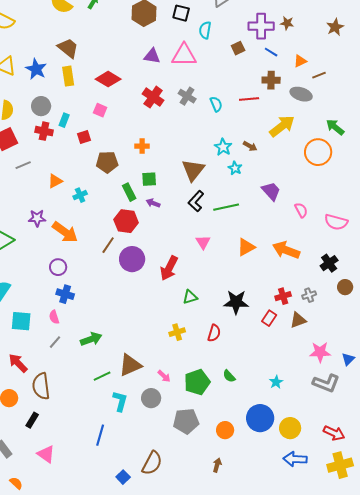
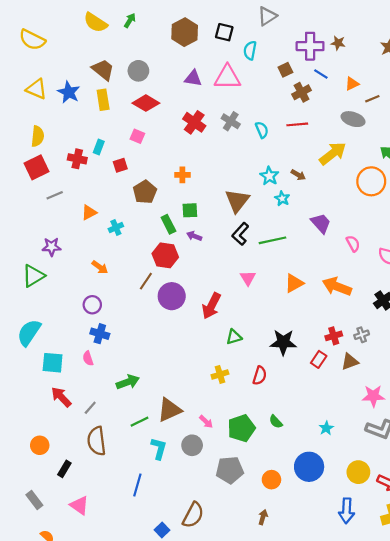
brown cross: (271, 80) -> (302, 92), moved, turned -30
gray circle: (41, 106) -> (138, 71), moved
brown pentagon: (107, 162) -> (145, 192), turned -30
purple star: (37, 218) -> (52, 247), moved
orange arrow: (65, 232) -> (100, 267), size x0.6
gray line: (55, 342) -> (90, 408), moved
red arrow: (18, 363) -> (61, 397), moved
brown semicircle: (41, 386) -> (97, 441), moved
yellow circle: (290, 428) -> (358, 472), moved
blue arrow: (295, 459) -> (347, 511), turned -90

